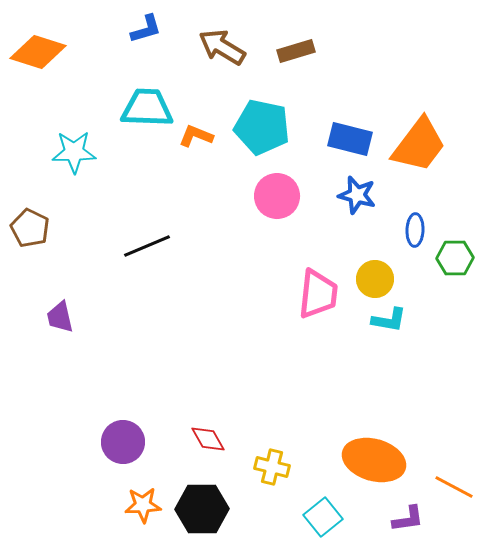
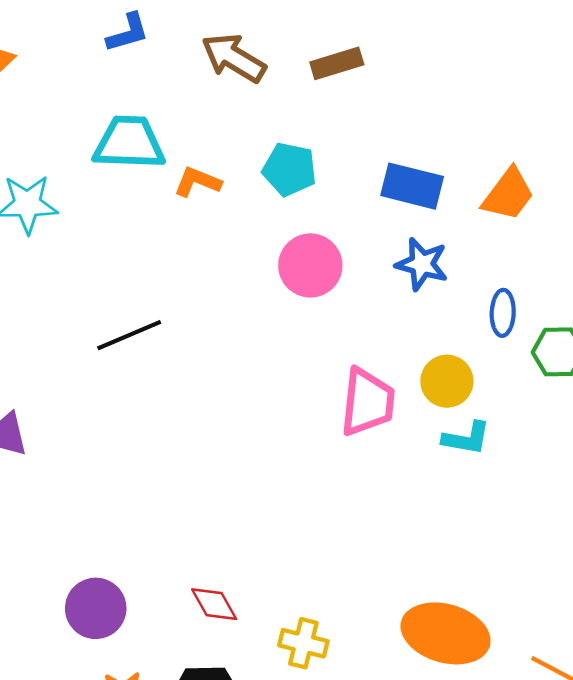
cyan pentagon: (262, 127) -> (289, 169), size x0.7
orange trapezoid: (419, 145) -> (508, 194), size x0.7

